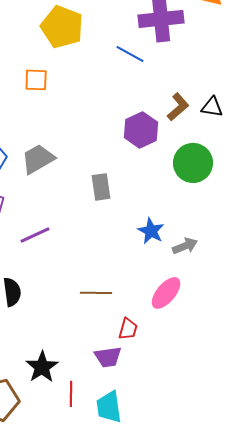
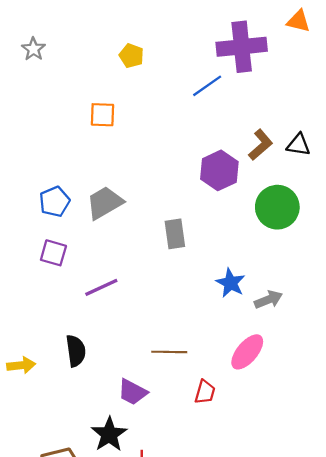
yellow pentagon: (62, 27) -> (131, 56), size x0.5
blue line: (130, 54) -> (207, 86), turned -64
purple trapezoid: (108, 357) -> (133, 392), moved, turned 36

